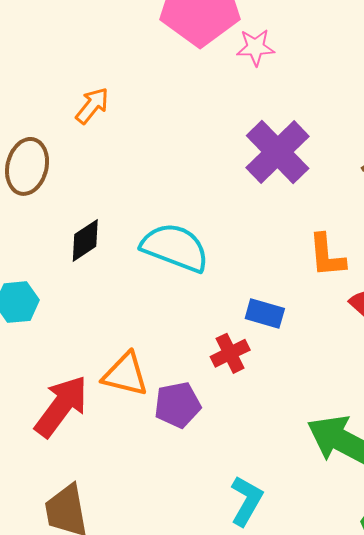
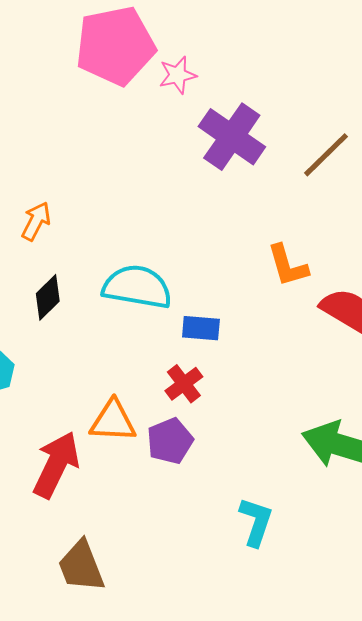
orange arrow: (92, 106) -> (36, 221), moved
purple cross: (278, 152) -> (232, 137), moved
blue rectangle: (265, 314) -> (201, 328), moved
red cross: (230, 353) -> (184, 384), moved

